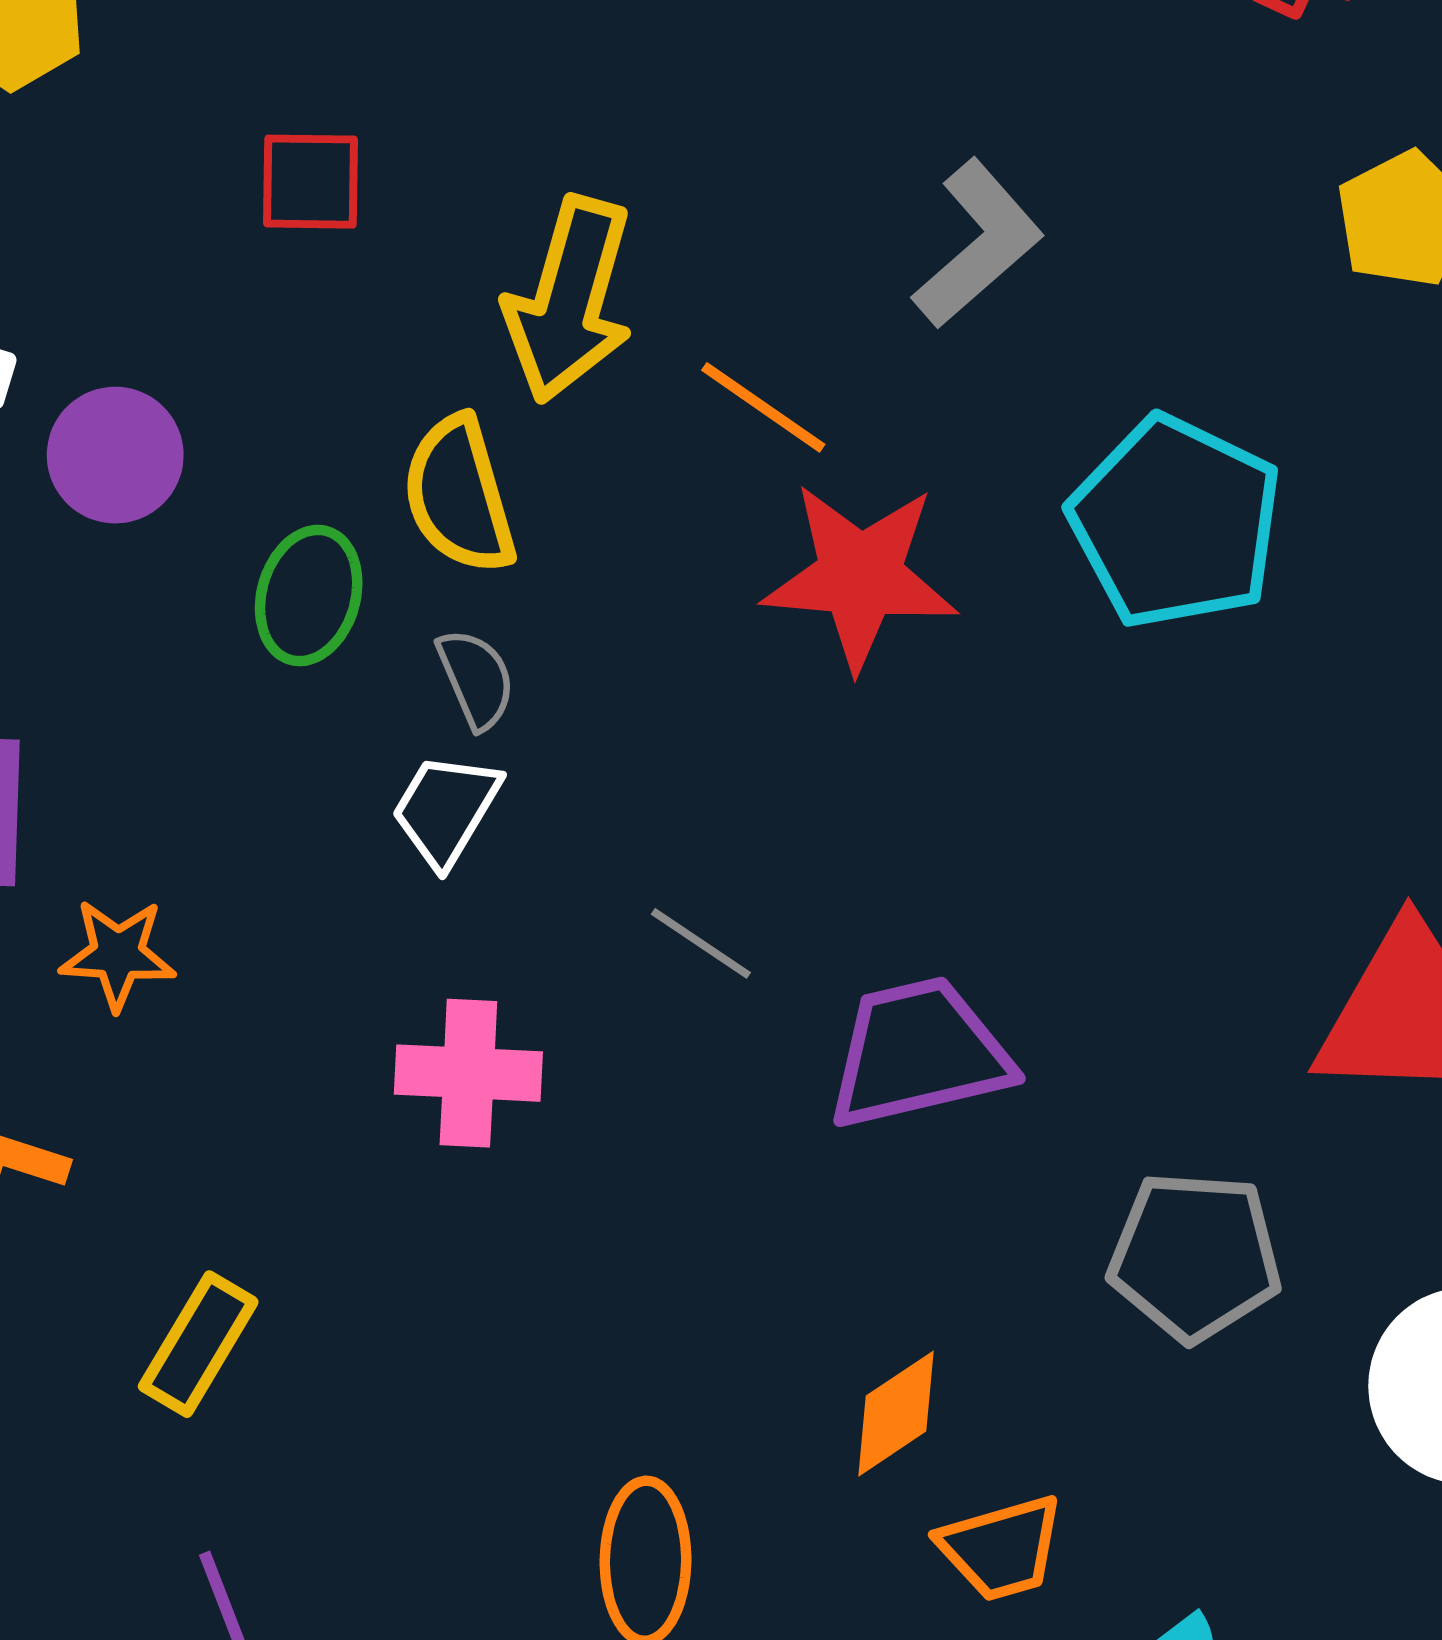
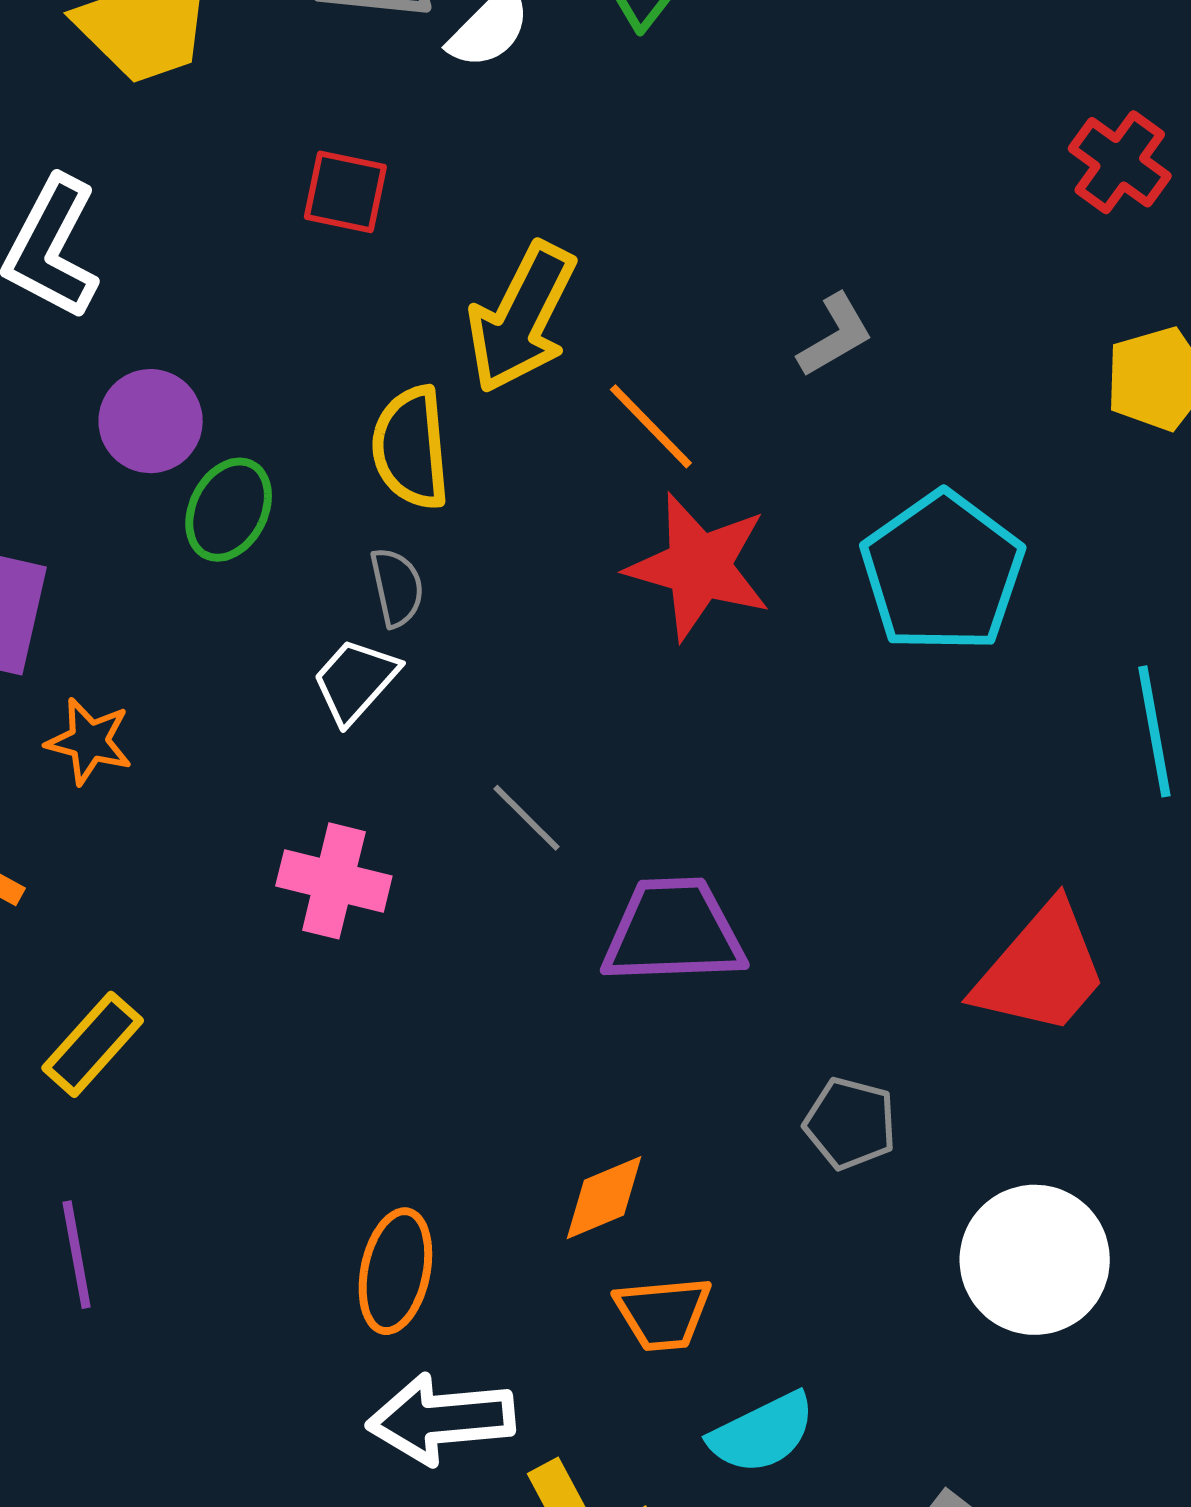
gray L-shape: (978, 244) -> (835, 335), size x0.7
purple circle: (115, 455) -> (151, 421), moved
green ellipse: (309, 596) -> (229, 510), moved
gray pentagon: (1195, 1256) -> (850, 1123), size x0.7

